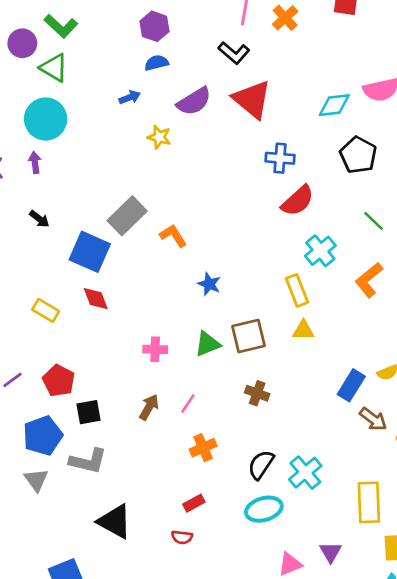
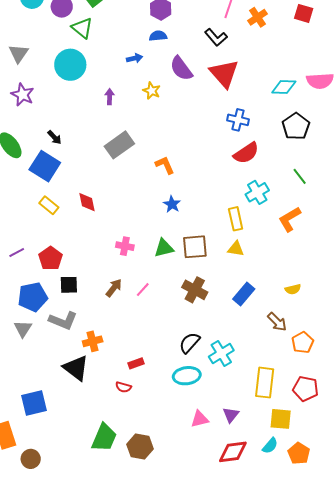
purple semicircle: (194, 101) -> (181, 68), turned 76
purple arrow: (35, 162) -> (110, 97), moved
orange L-shape: (173, 236) -> (165, 165), moved
blue square: (90, 252) -> (45, 166), moved
blue rectangle: (351, 385) -> (244, 294), moved
brown cross: (257, 393) -> (195, 290), size x1.4
orange cross: (203, 448) -> (93, 341), moved

